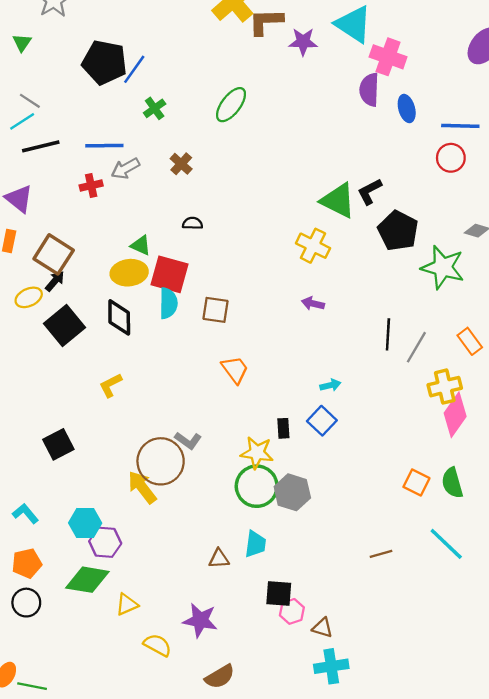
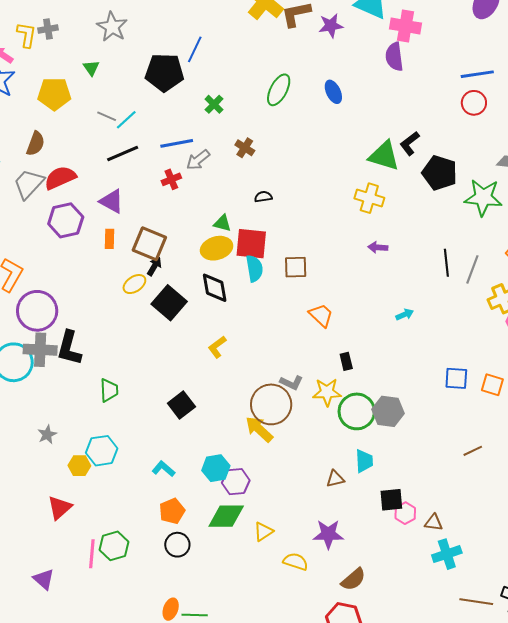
blue line: (134, 69) -> (195, 49), moved
blue ellipse: (407, 109) -> (333, 92), moved
cyan line: (22, 121) -> (126, 120), moved
blue square: (322, 421) -> (456, 378), moved, turned -30
black rectangle: (283, 428) -> (346, 361), moved
yellow star: (257, 453) -> (327, 392), moved

